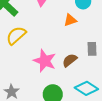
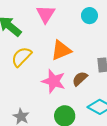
orange triangle: (70, 20) -> (61, 50), moved, size x1.5

